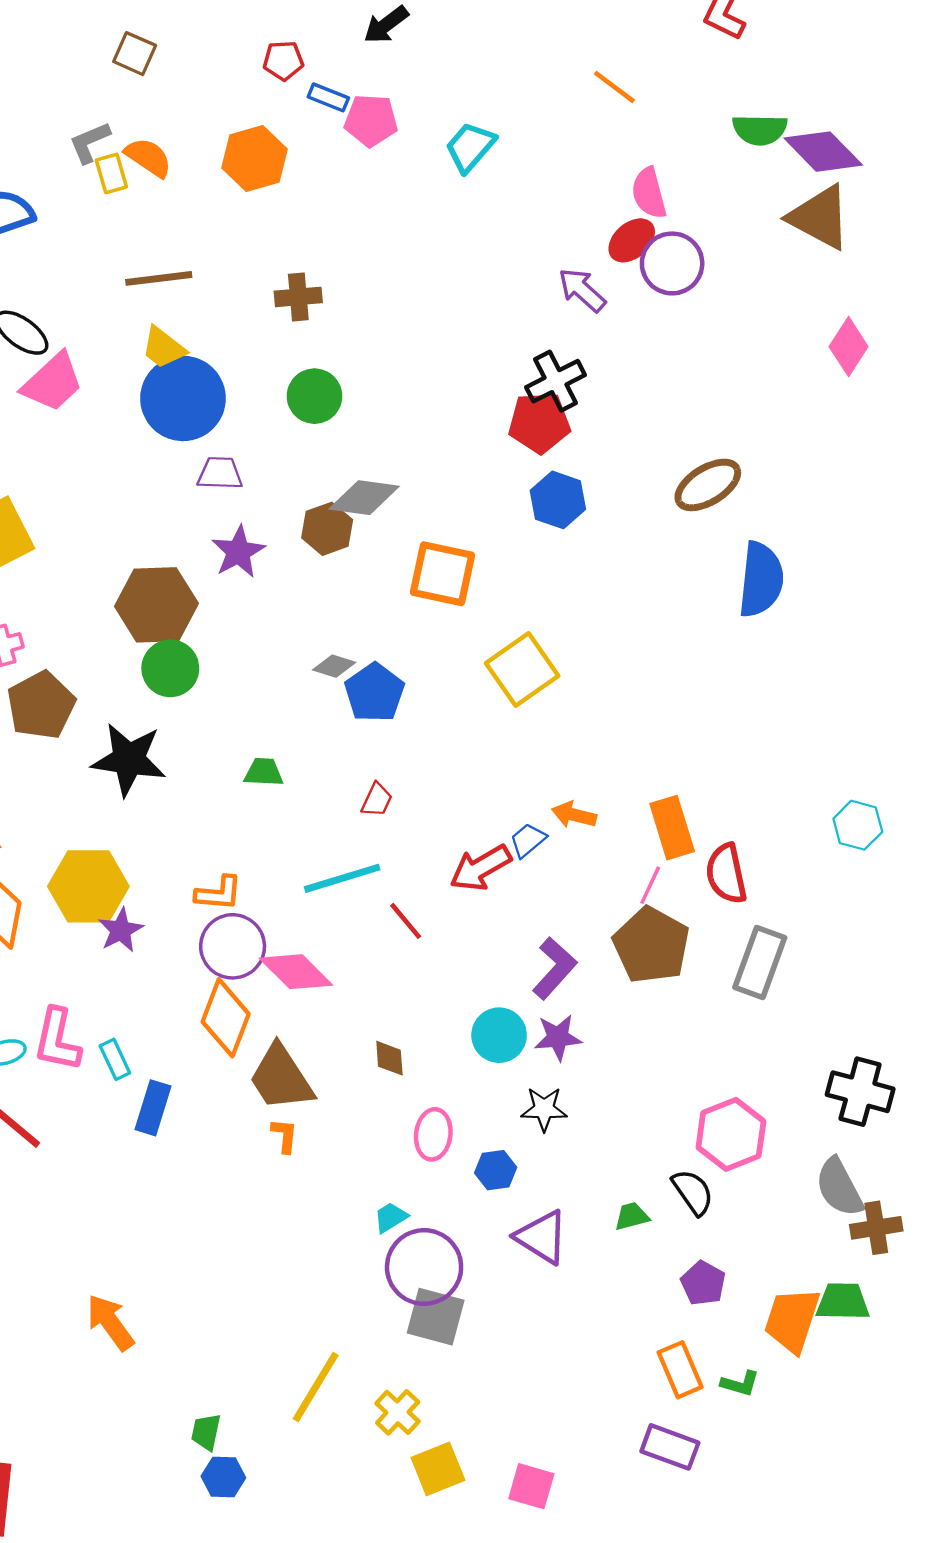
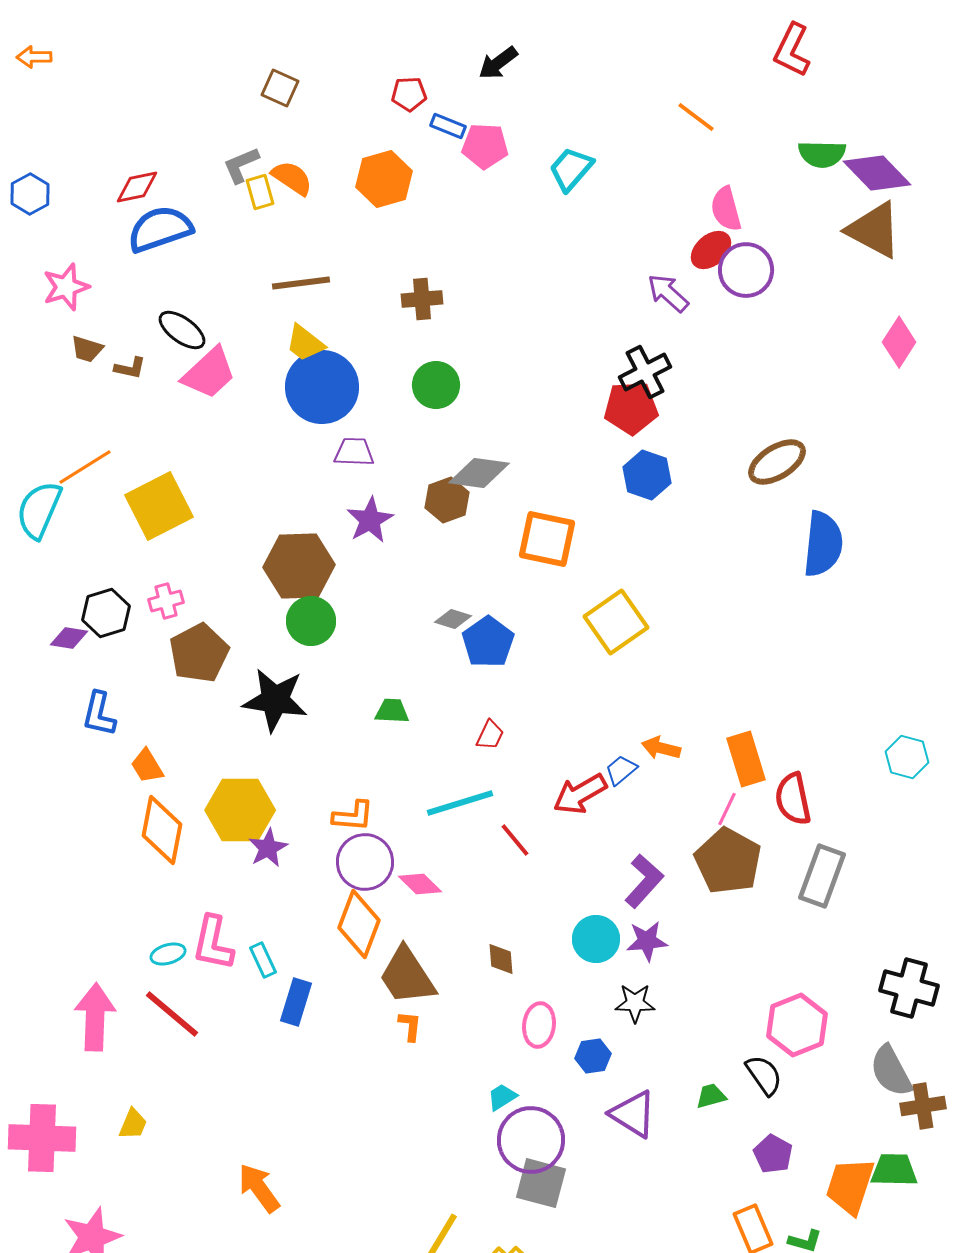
pink diamond: (296, 972) -> (420, 884), size x0.7

